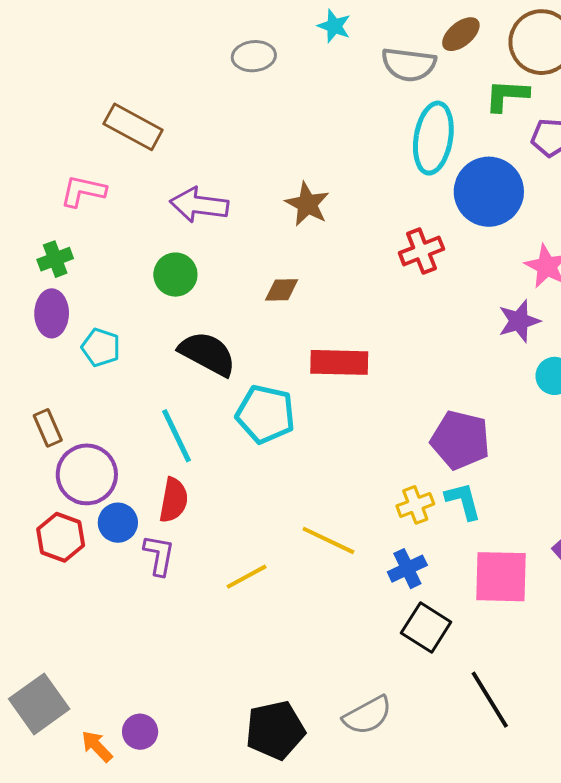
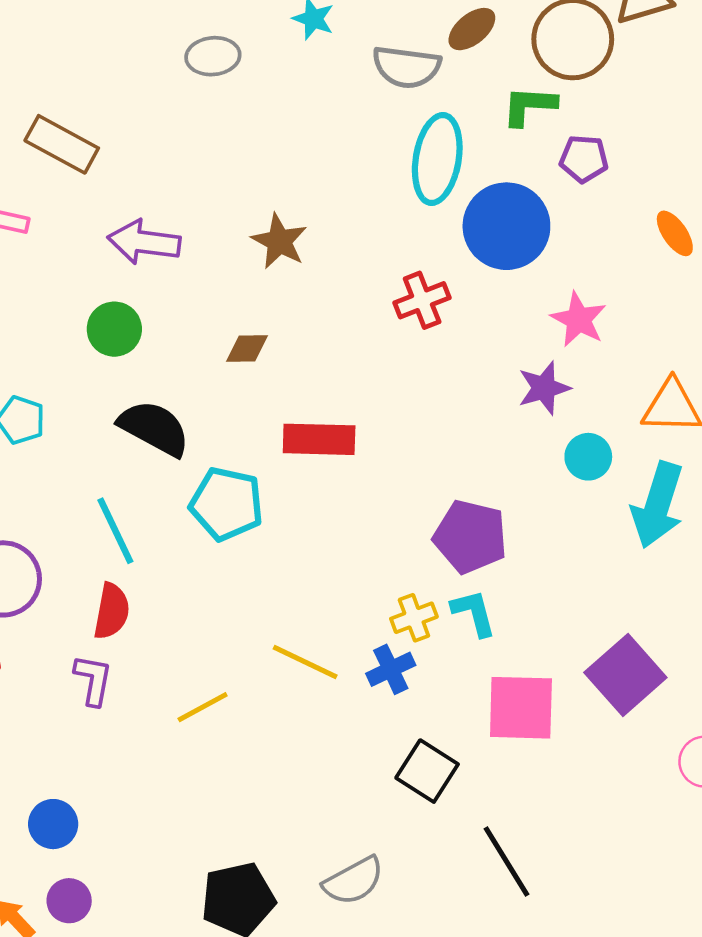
blue circle: (118, 523) -> (53, 824), moved
blue cross: (407, 569) -> (391, 669), moved

